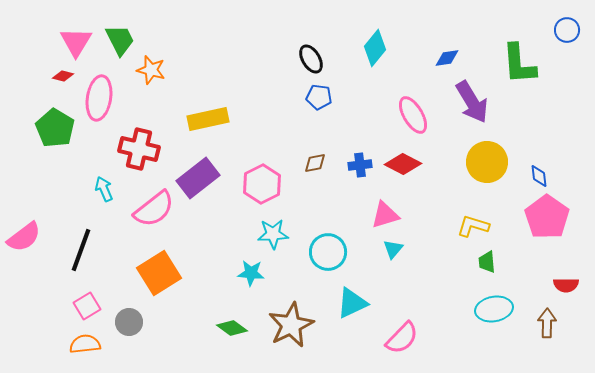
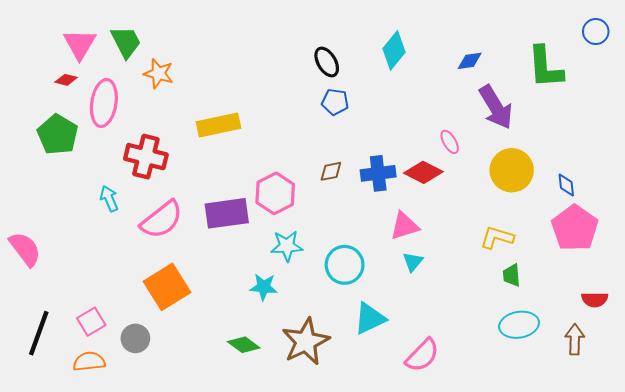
pink ellipse: (413, 115) -> (450, 142), moved, size x0.6
blue cross: (360, 165) -> (378, 173), size x1.4
purple rectangle: (198, 178) -> (227, 213), moved, turned 30
pink semicircle: (24, 237) -> (25, 249), turned -90
black line: (81, 250) -> (39, 333), moved

